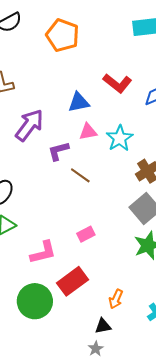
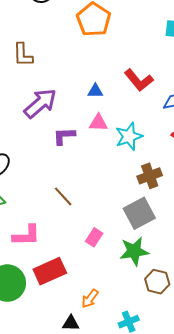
blue triangle: (79, 102) -> (95, 91), size x0.7
brown line: (80, 175) -> (63, 196), moved
pink rectangle: (86, 234) -> (94, 237), moved, turned -42

